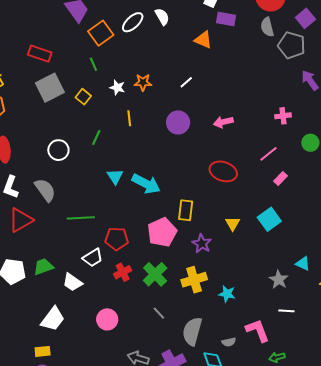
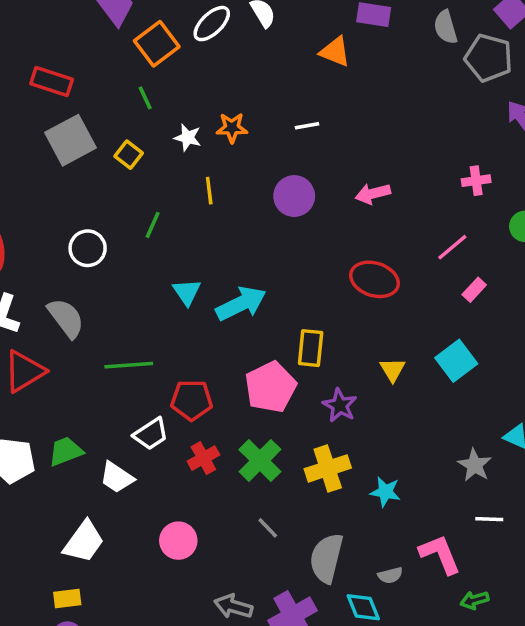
white line: (186, 82) -> (307, 126), turned 32
cyan arrow: (146, 184) -> (241, 304), turned -52

